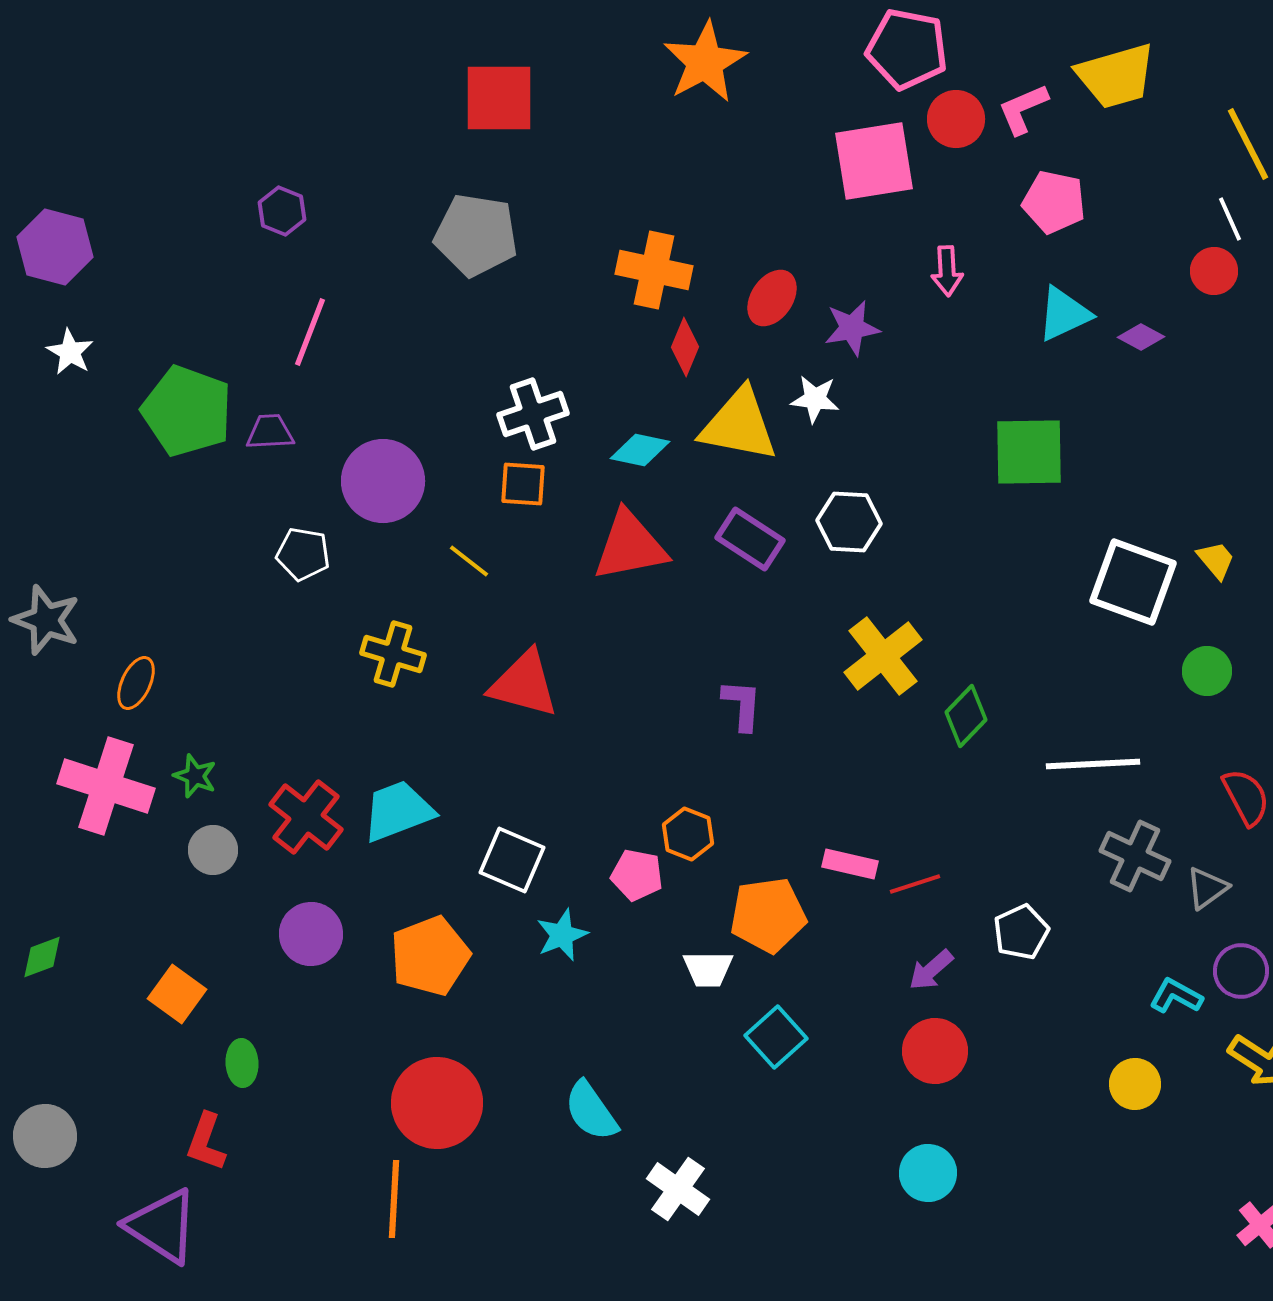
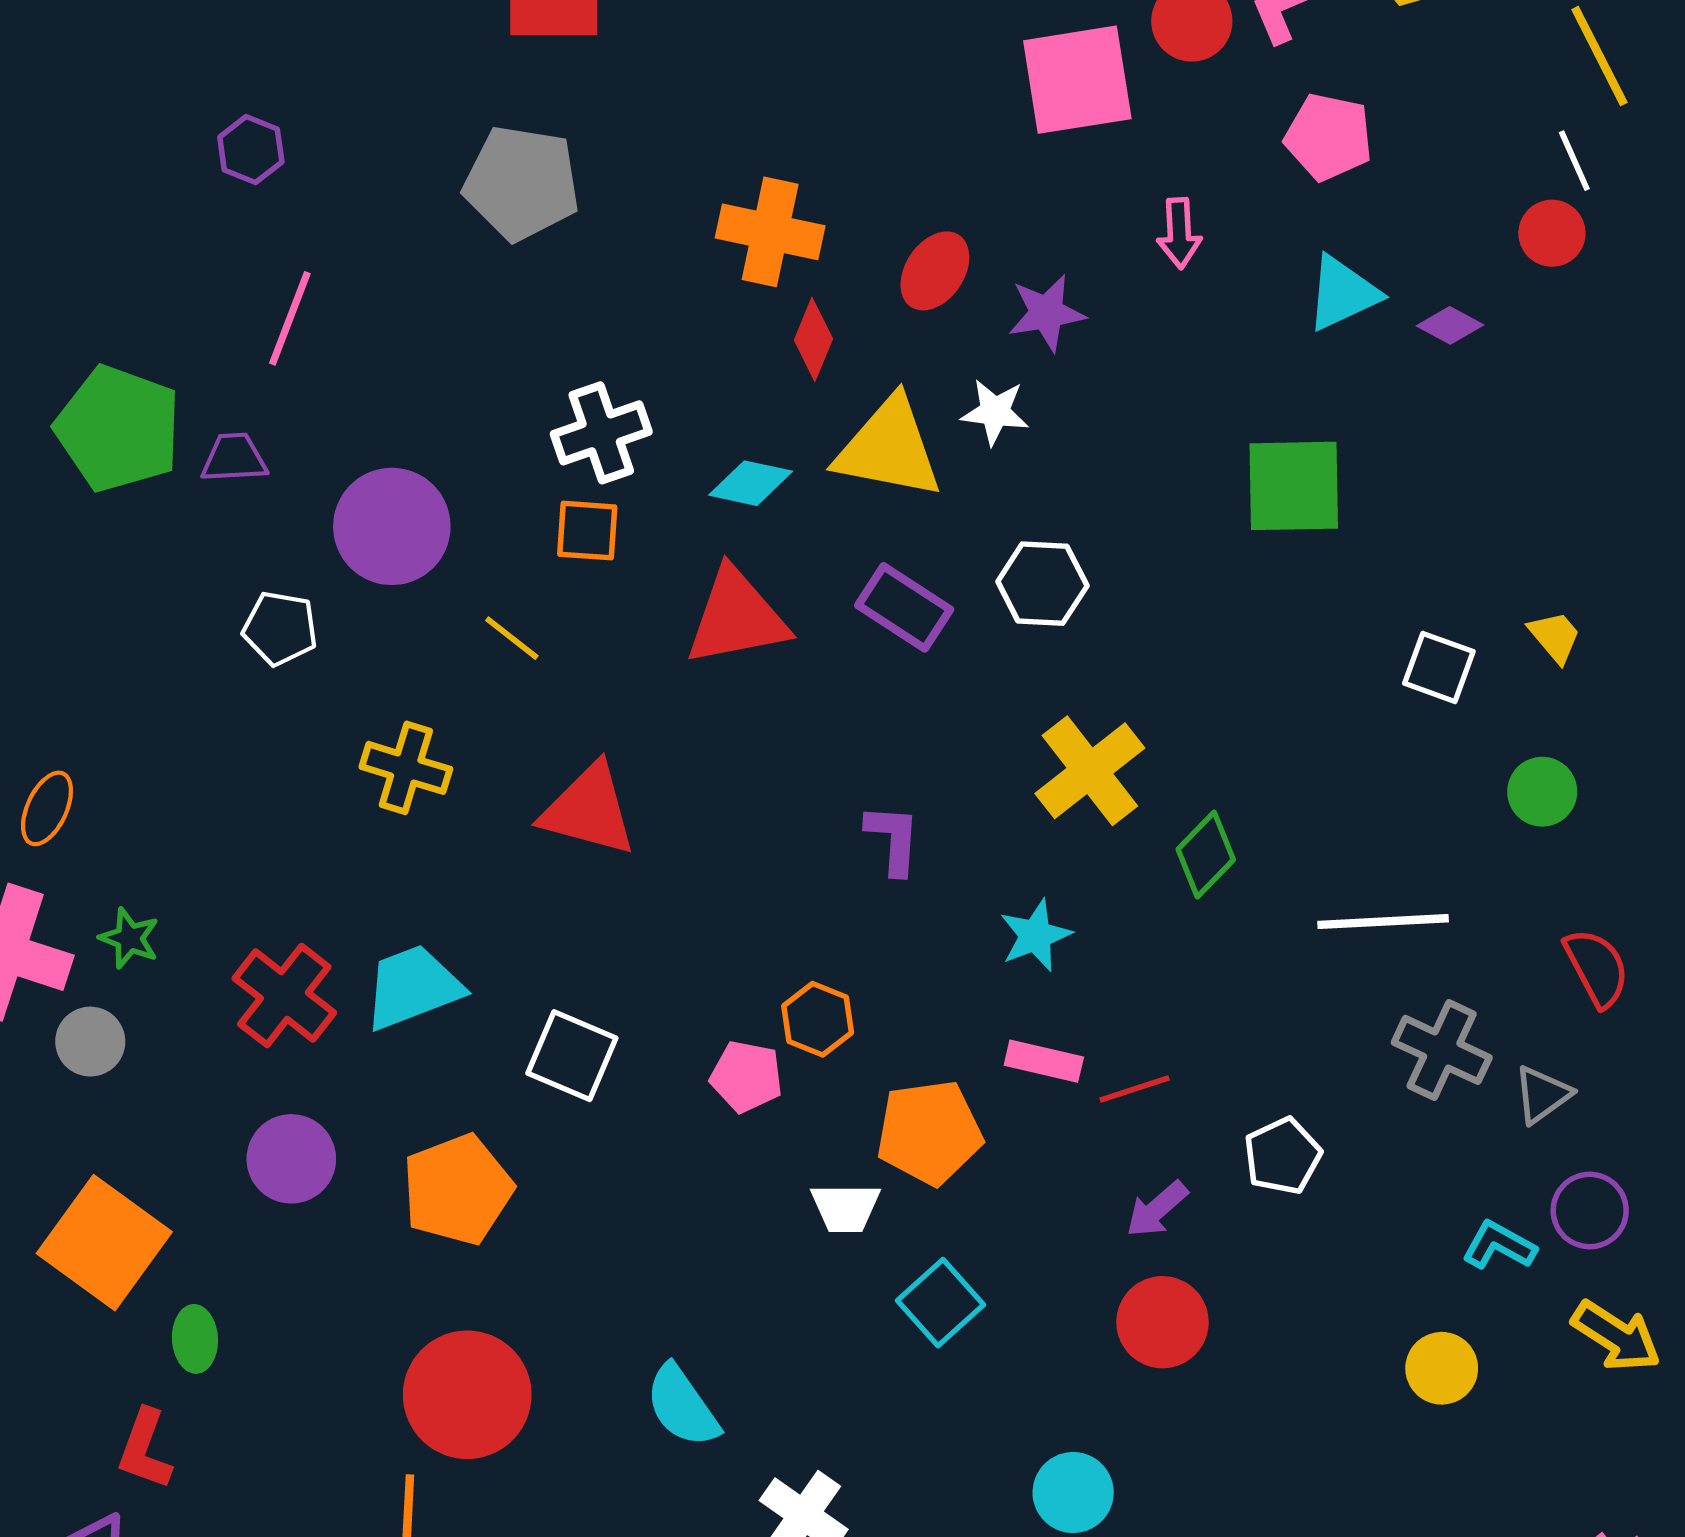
white square: (1133, 582) -> (1439, 667), size x0.6
gray circle: (213, 850) -> (90, 1042), moved
cyan star: (562, 935) -> (1035, 935), moved
orange square: (177, 994) -> (104, 1243), size x1.6
cyan circle: (928, 1173) -> (1073, 1493), moved

